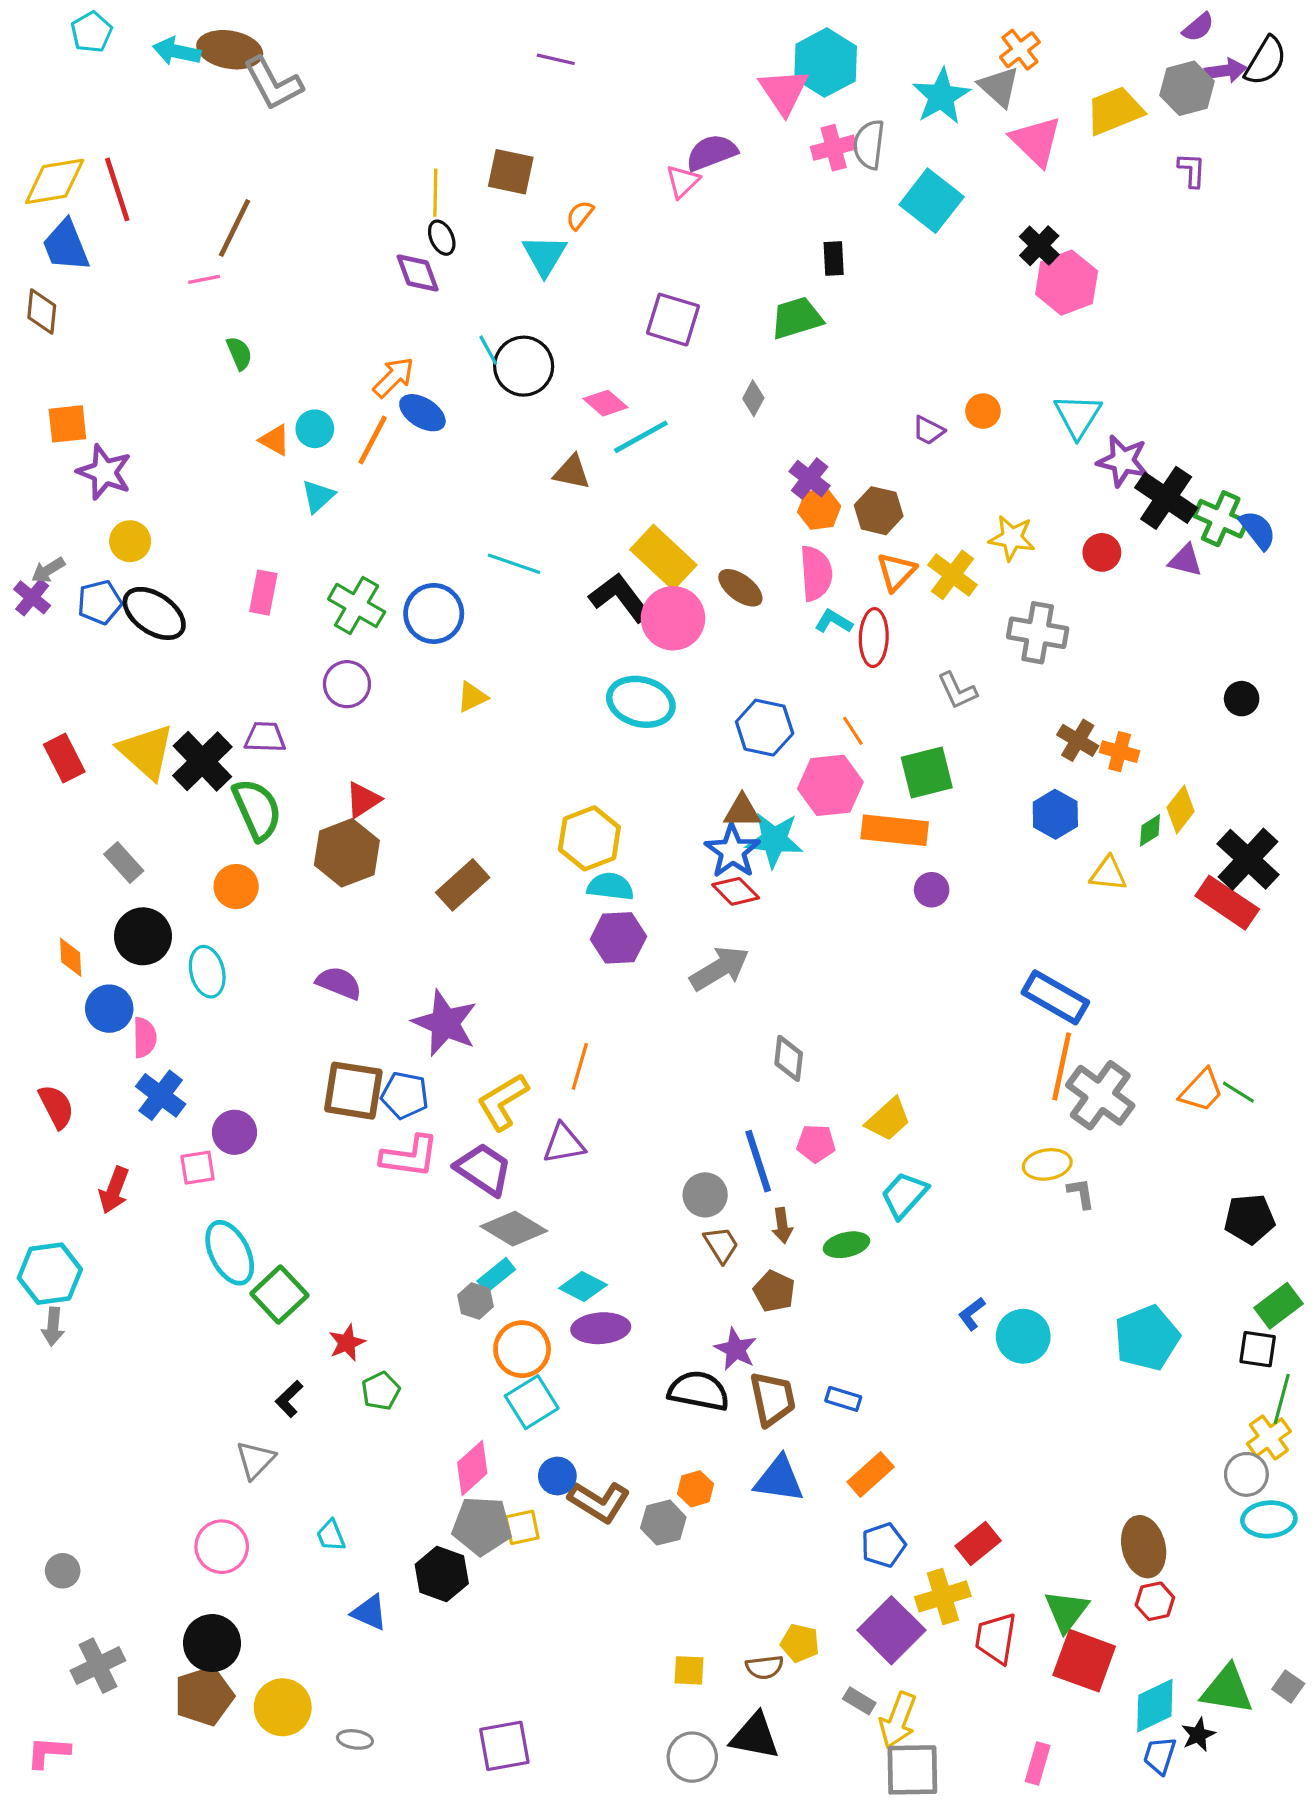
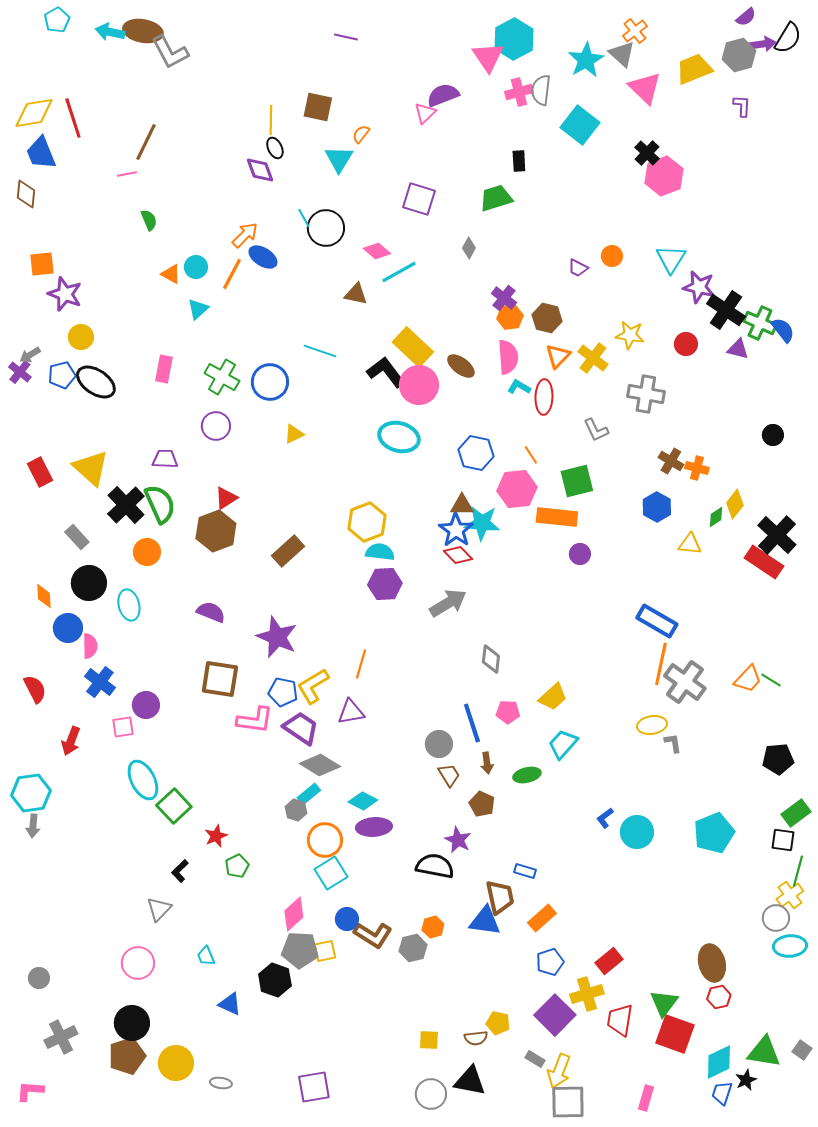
black cross: (202, 761) -> (126, 505), moved
blue pentagon: (405, 1095) -> (283, 692), moved
brown trapezoid: (773, 1399) -> (500, 897), moved

